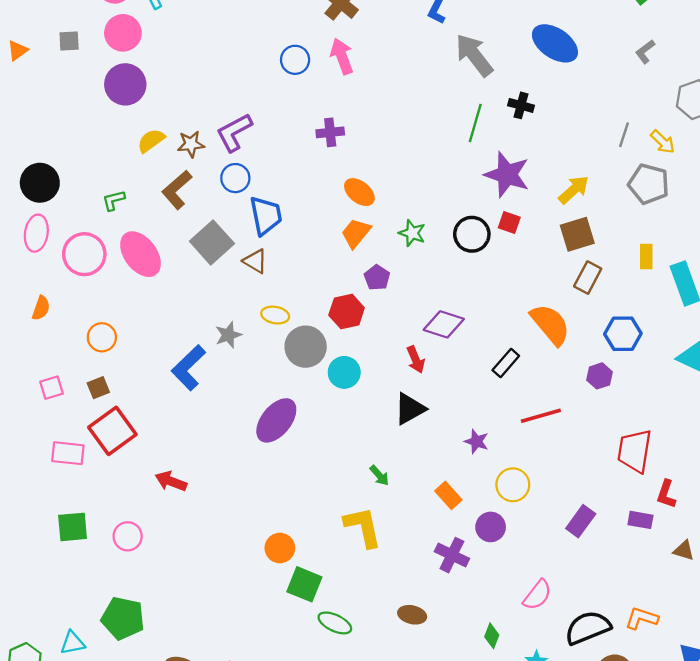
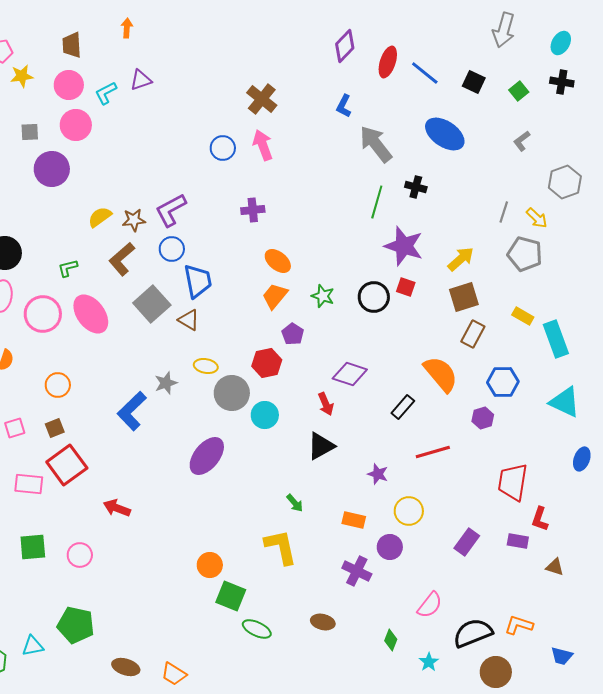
purple circle: (125, 84) -> (52, 169), moved
yellow rectangle: (646, 256) -> (523, 316), turned -60
orange rectangle: (448, 495) -> (354, 520), turned -35

